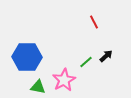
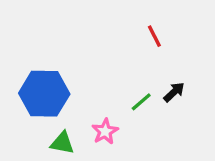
pink star: (64, 80) -> (105, 131), size x0.7

